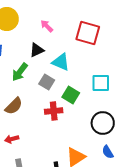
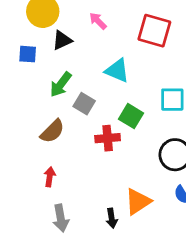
black triangle: (37, 50) -> (62, 40), moved
gray square: (47, 82) -> (84, 104), moved
red arrow: (12, 139) -> (50, 177), turned 112

